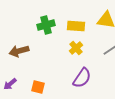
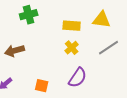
green cross: (46, 25) -> (29, 15), moved
orange square: (38, 87) -> (42, 86), moved

